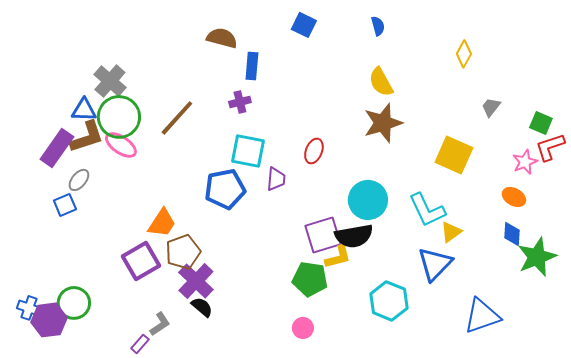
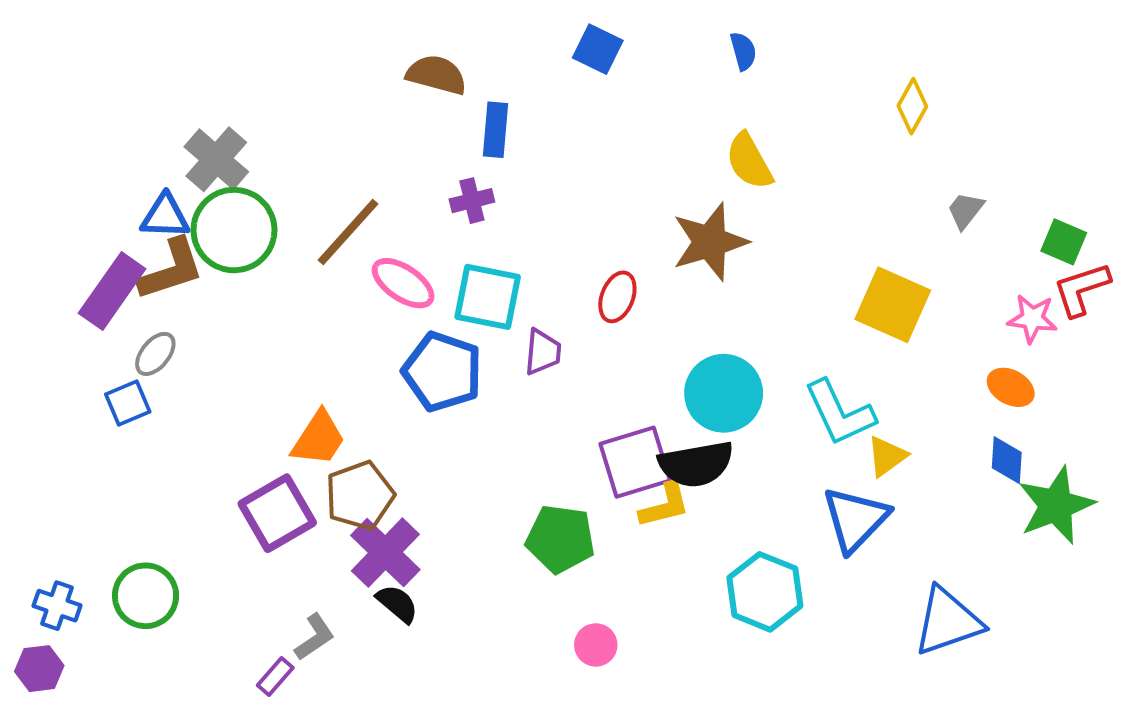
brown star: (383, 123) -> (710, 242), moved
pink ellipse: (121, 145) -> (403, 283), moved
pink star: (525, 162) -> (1032, 319), turned 30
blue pentagon: (225, 189) -> (442, 372), turned 30
green pentagon: (310, 279) -> (560, 539), moved
purple hexagon: (49, 320) -> (39, 669), moved, size x0.7

